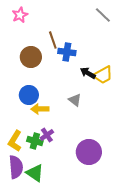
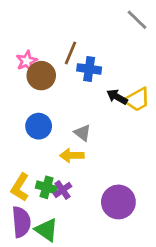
pink star: (20, 15) -> (27, 61), moved
brown line: (53, 40) -> (71, 53), turned 42
gray triangle: (75, 100) -> (82, 133), moved
yellow arrow: (40, 109) -> (72, 155), moved
purple cross: (47, 135) -> (63, 190), moved

